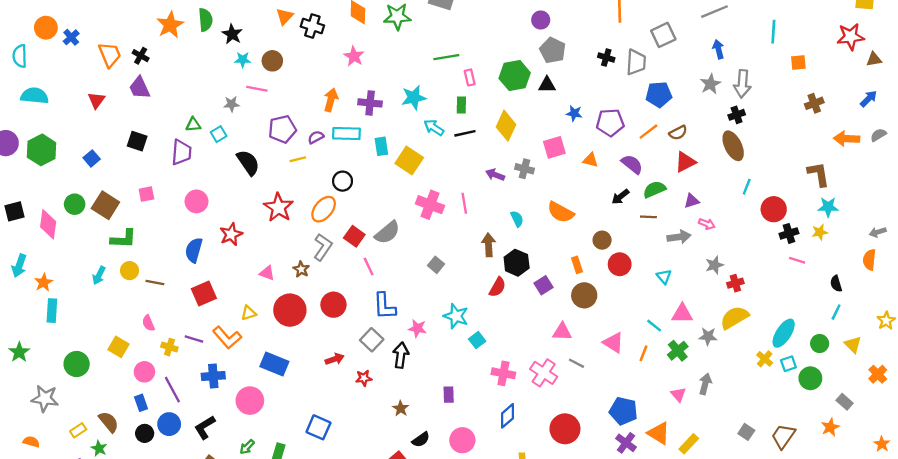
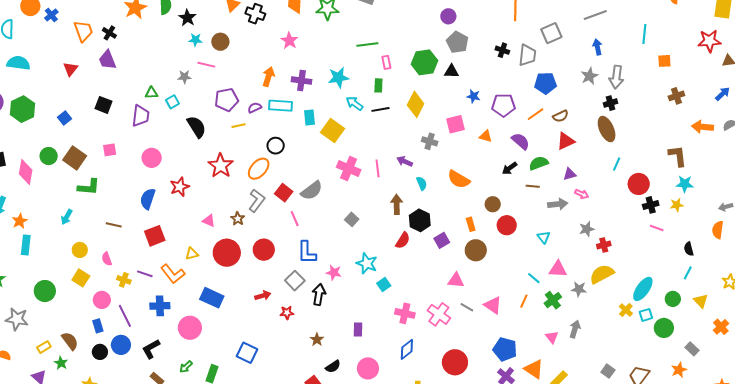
purple arrow: (495, 175) -> (405, 161), moved
yellow circle: (130, 271) -> (80, 250), moved
pink triangle: (613, 343) -> (493, 305), moved

